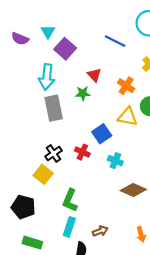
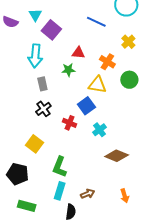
red triangle: (94, 75) -> (78, 53), turned -40
gray rectangle: (54, 108) -> (42, 84), size x0.6
yellow triangle: (128, 117) -> (97, 85), moved
black cross: (54, 154) -> (43, 109), moved
cyan cross: (115, 161) -> (99, 130), turned 32

